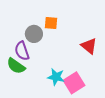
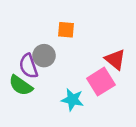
gray circle: (34, 34) -> (44, 56), moved
pink square: (74, 83) -> (101, 82), moved

